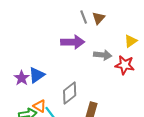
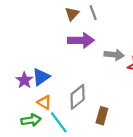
brown triangle: (99, 18) -> (72, 14), moved
orange triangle: (40, 106) -> (44, 102), moved

